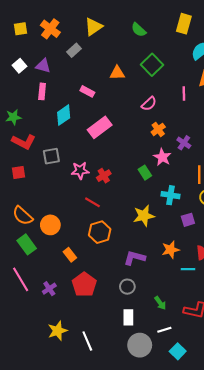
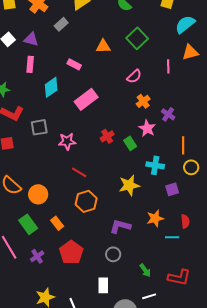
red cross: (104, 176) -> (107, 136), moved
green rectangle: (27, 244) -> (28, 224), moved
white rectangle: (128, 317) -> (103, 285), moved

